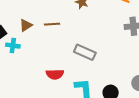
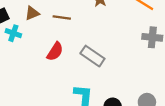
red semicircle: (55, 74) -> (55, 51), moved, turned -66

